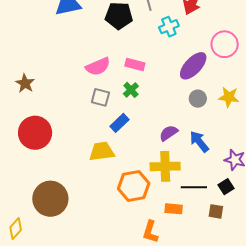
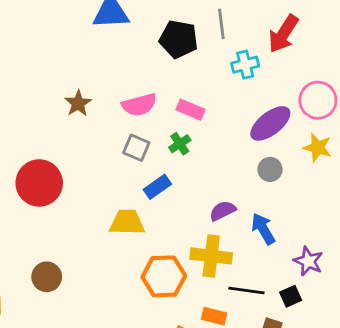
brown star: (25, 83) -> (78, 103), moved
yellow star: (229, 97) -> (317, 148), moved
brown circle: (50, 199) -> (47, 277), size x0.6

